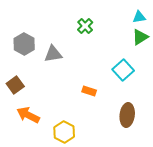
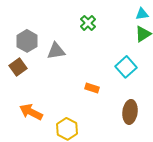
brown square: (15, 85) -> (18, 67), moved

